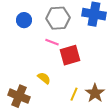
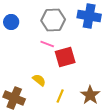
blue circle: (24, 20) -> (11, 22), moved
yellow line: (74, 94) -> (60, 96), moved

